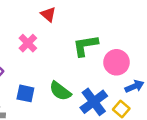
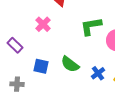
blue cross: (94, 102) -> (98, 73), size x0.6

